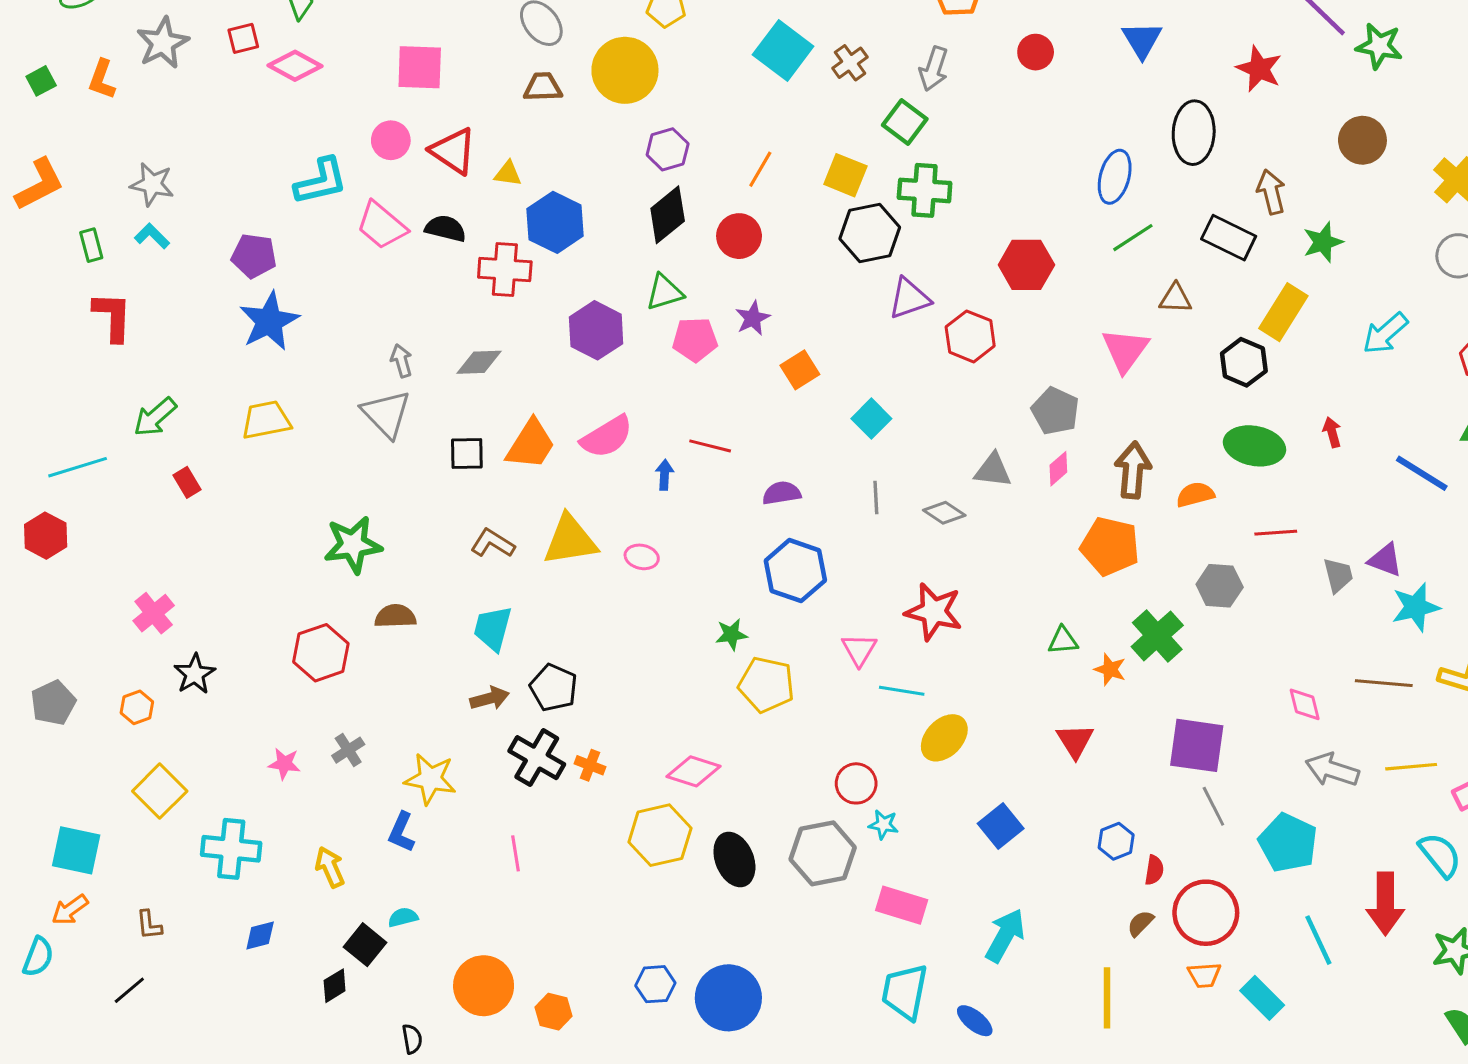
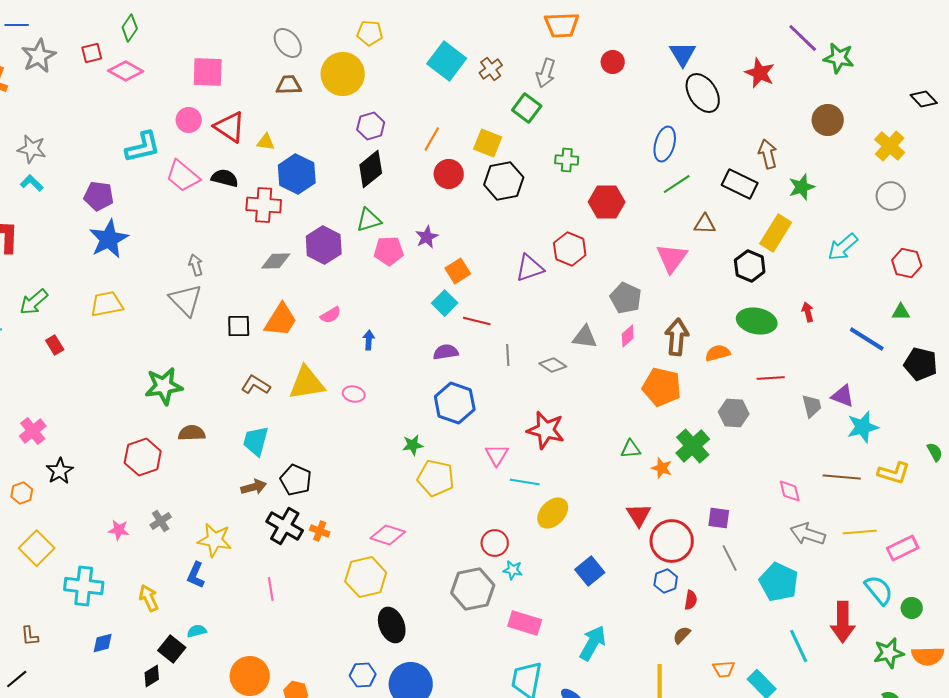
black ellipse: (1194, 133) -> (703, 93), moved, turned -36
green cross: (925, 190) -> (567, 160), moved, size x0.7
red circle: (739, 236) -> (449, 174), moved
purple triangle: (909, 298) -> (530, 268), moved
gray diamond: (479, 362) -> (276, 261), moved
cyan square: (871, 419) -> (445, 303), moved
pink semicircle: (607, 437) -> (331, 315), size x0.6
red line: (710, 446) -> (477, 321), moved
purple square: (1197, 745) -> (719, 518), size x0.6
black ellipse: (734, 859) -> (392, 625), moved
red circle: (1206, 913) -> (672, 541), moved

